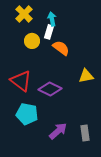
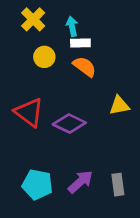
white rectangle: (49, 32) -> (80, 43), moved, turned 72
cyan pentagon: (27, 114) -> (37, 185), moved

